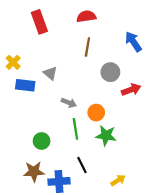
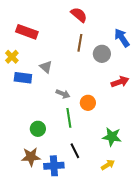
red semicircle: (86, 16) -> (79, 15), turned 48
red rectangle: (39, 22) -> (27, 32), moved, turned -50
gray circle: (110, 72) -> (102, 54), moved
green star: (106, 136) -> (112, 137), moved

